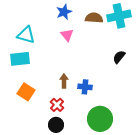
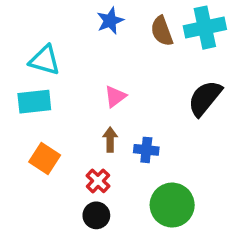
brown semicircle: (94, 18) -> (162, 31), turned -114
pink triangle: (67, 35) -> (115, 96), moved, turned 32
black semicircle: (119, 57) -> (205, 98), size x1.6

